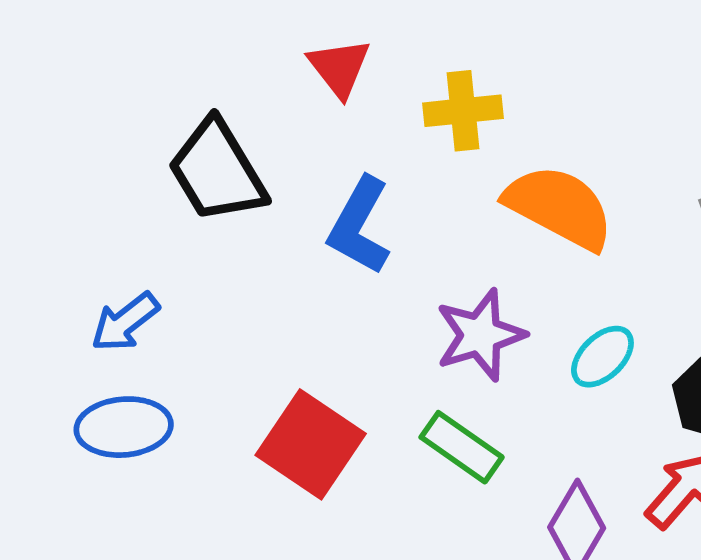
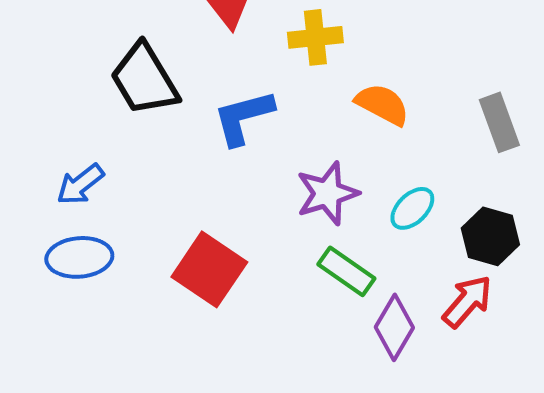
orange semicircle: (559, 207) -> (382, 104), size x0.7
blue L-shape: (359, 226) -> (243, 117), turned 46
green rectangle: (462, 447) -> (346, 271), moved

